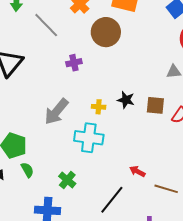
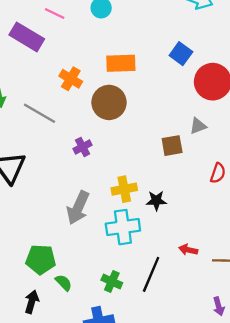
black star: (126, 100) -> (156, 201), moved
brown square: (155, 105) -> (172, 146), moved
yellow cross: (99, 107) -> (124, 189), size x1.5
black line: (112, 200) -> (151, 274), moved

